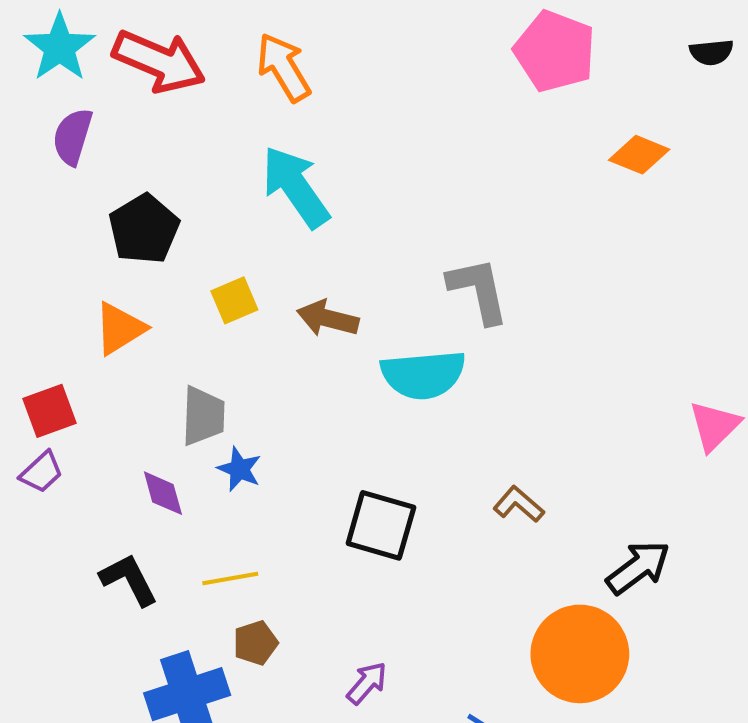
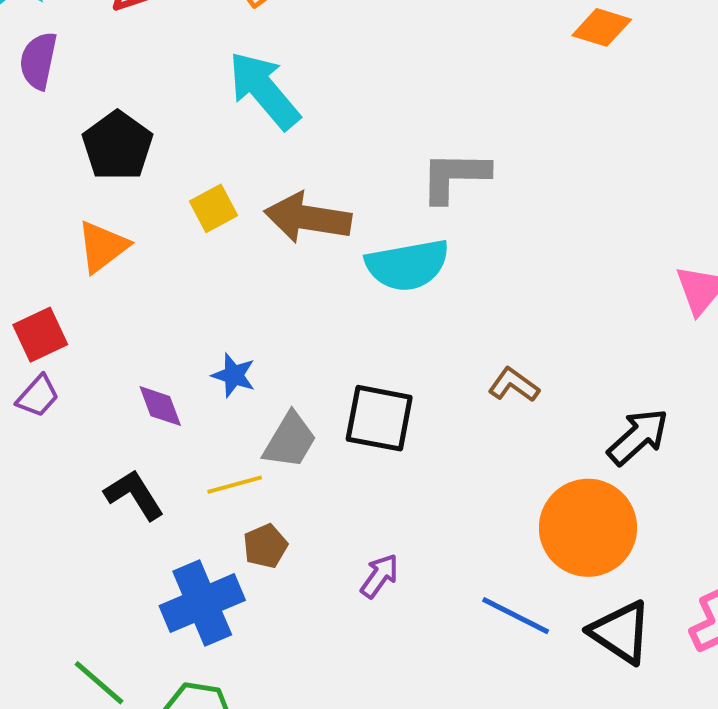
gray L-shape: (478, 290) -> (455, 176), turned -72
brown arrow: (328, 318) -> (308, 218), size x1.4
gray trapezoid: (203, 416) -> (290, 440), moved, turned 34

